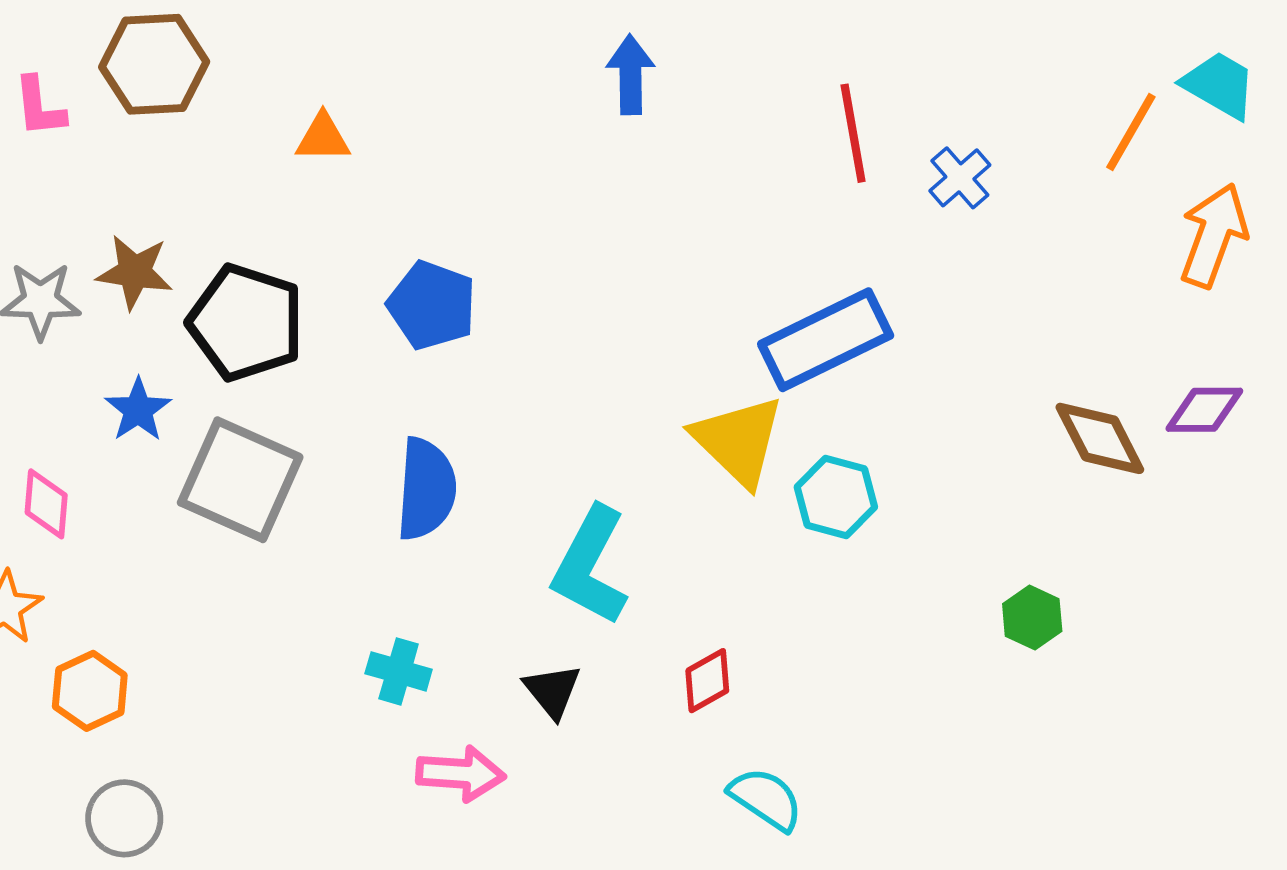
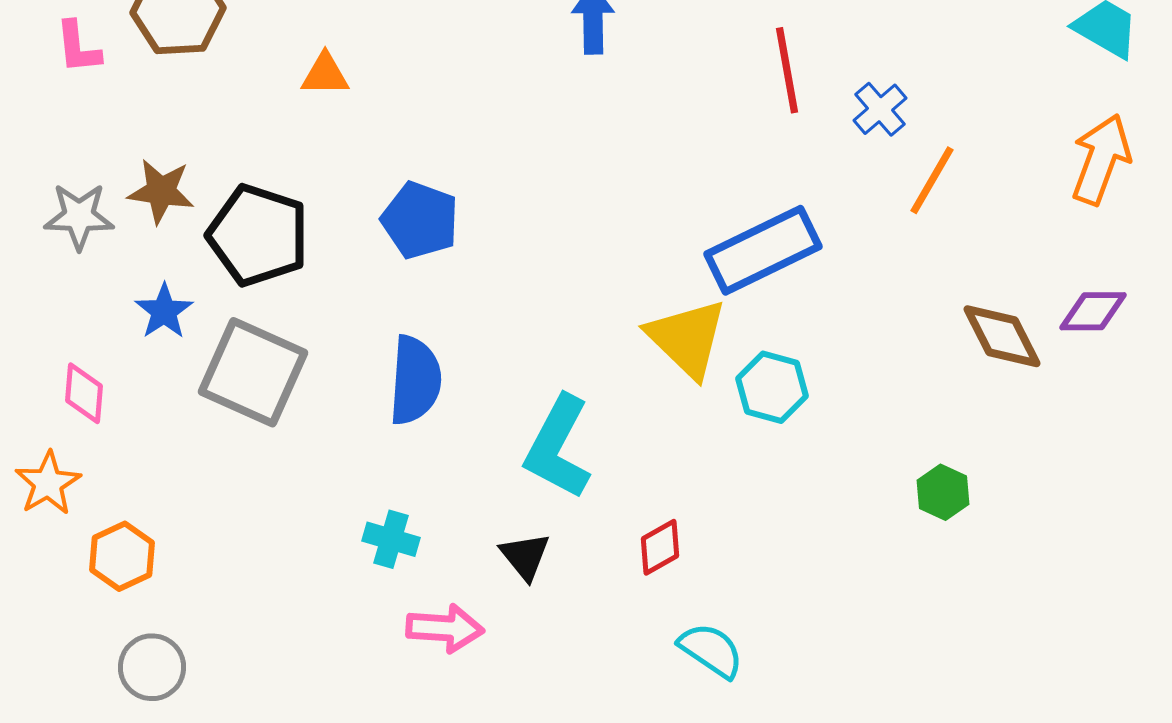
orange line: (1131, 132) -> (932, 180), moved

